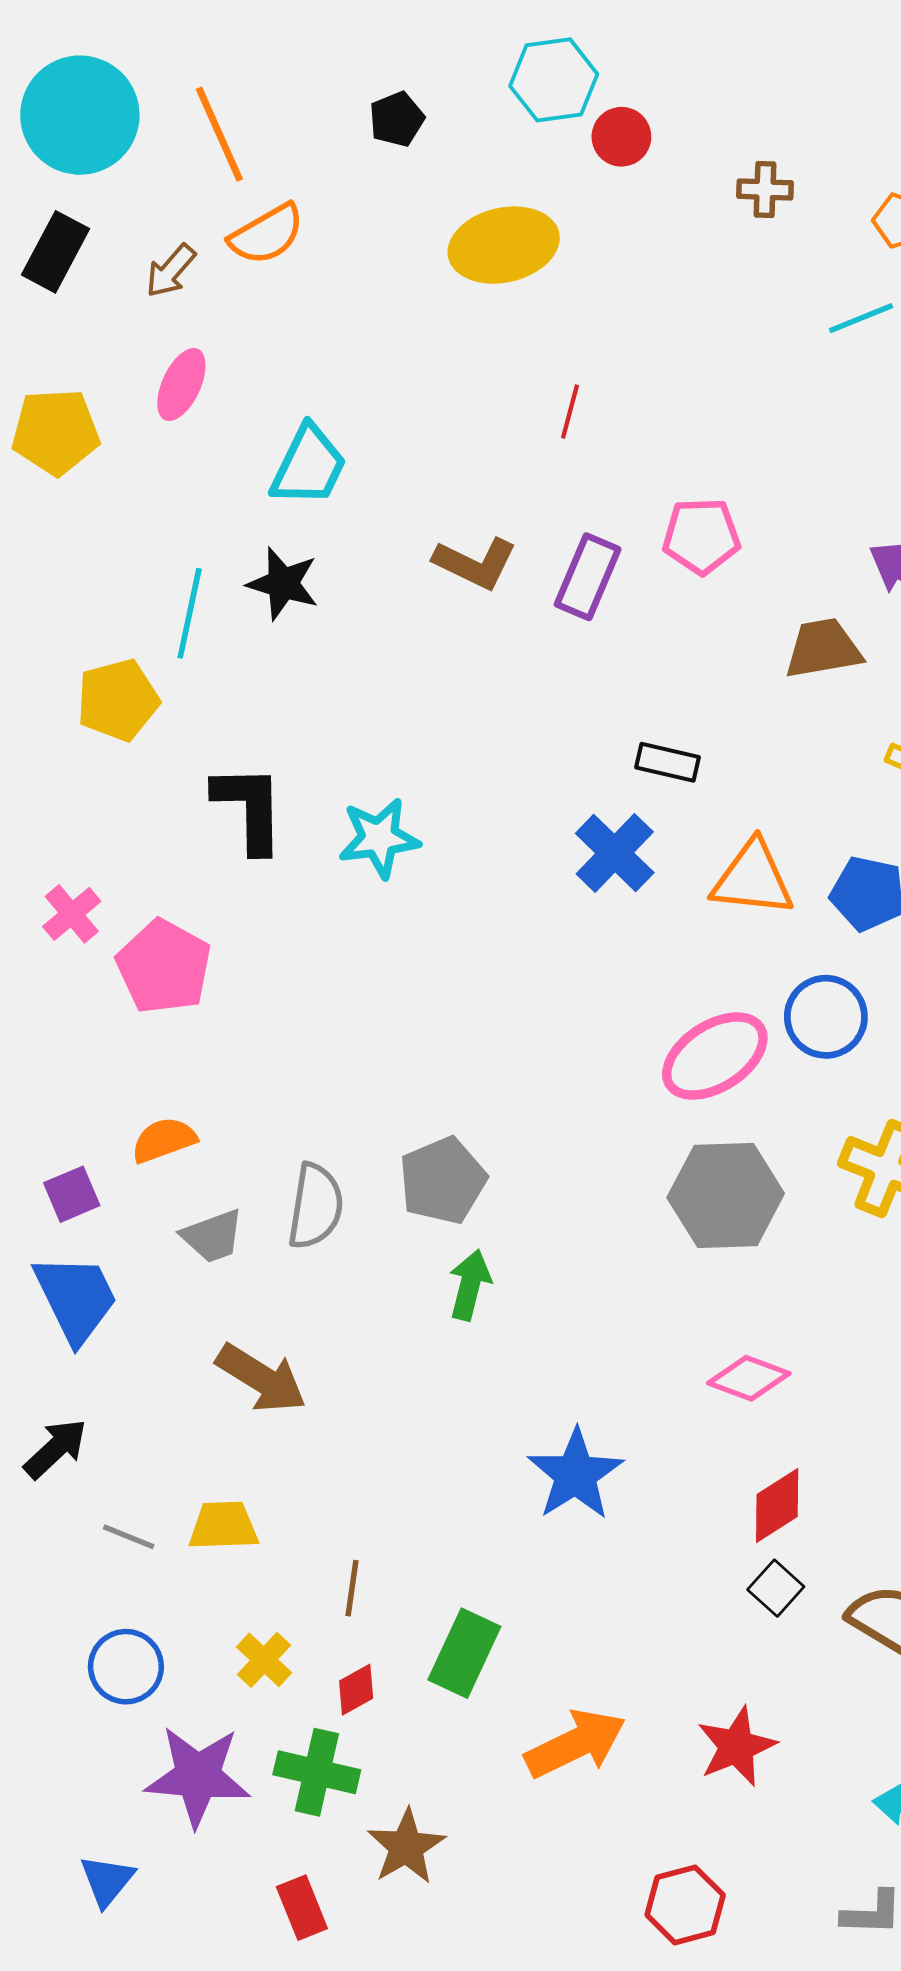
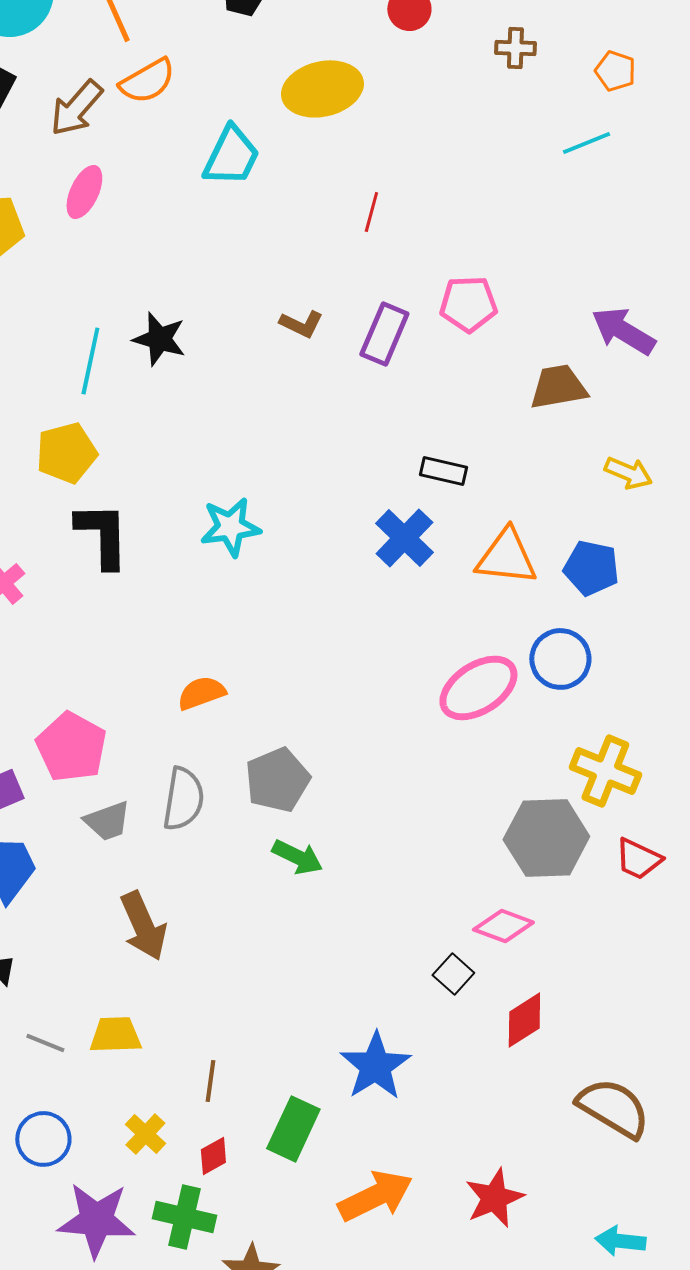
brown arrow: (171, 271) -> (76, 108), size x1.4
cyan trapezoid: (309, 466) -> (231, 156), moved
brown L-shape: (475, 563) -> (301, 324), size x0.7
yellow pentagon: (118, 700) -> (66, 453), moved
black L-shape: (249, 808) -> (102, 535), moved
pink pentagon: (164, 967) -> (71, 747), moved
orange semicircle: (164, 1140) -> (201, 693), moved
gray hexagon: (726, 1195) -> (546, 838), moved
green arrow: (470, 1285) -> (297, 857), turned 102
brown arrow: (261, 1378) -> (143, 926), turned 34
blue star: (575, 1474) -> (375, 1066), moved
black square: (776, 1588) -> (453, 974), moved

